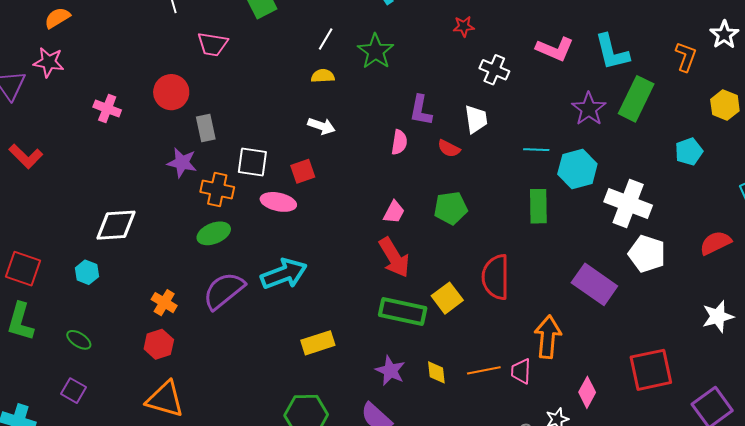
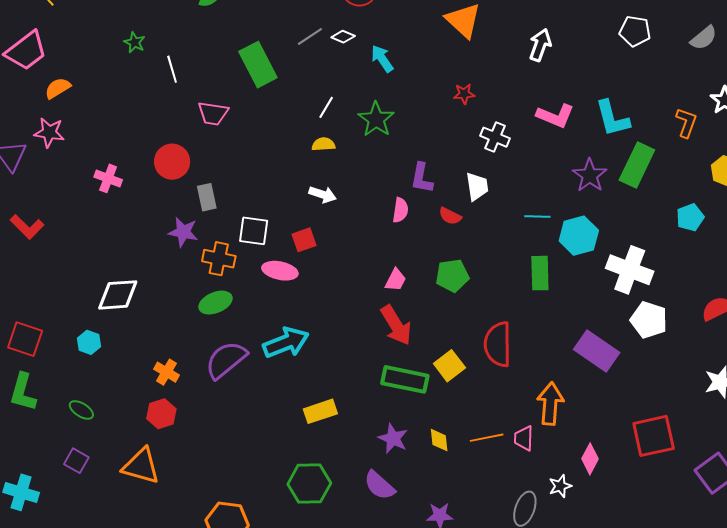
orange triangle: (165, 399) -> (141, 466), moved

